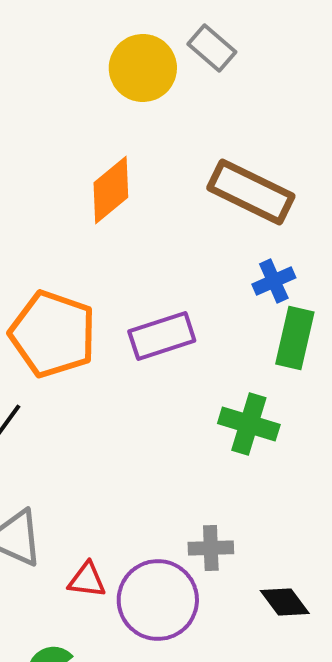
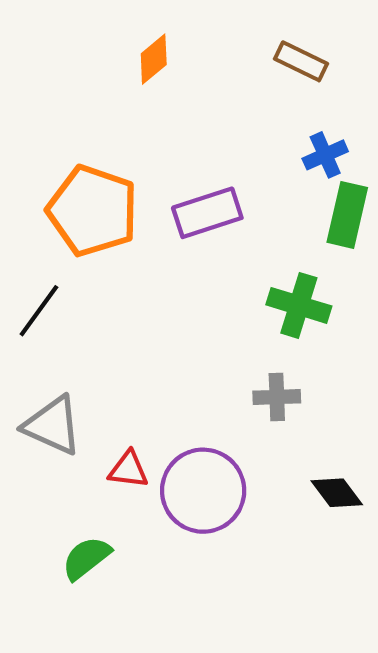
orange diamond: (111, 190) -> (154, 59), size x0.7
brown rectangle: (251, 192) -> (301, 61), size x0.6
gray cross: (211, 548) -> (277, 397), moved

